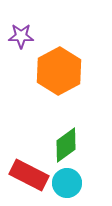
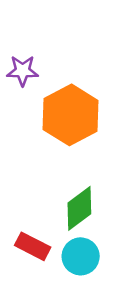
red rectangle: (29, 175) -> (33, 246), size x0.7

